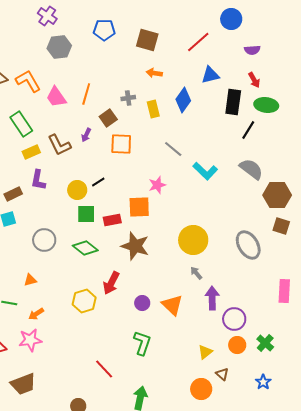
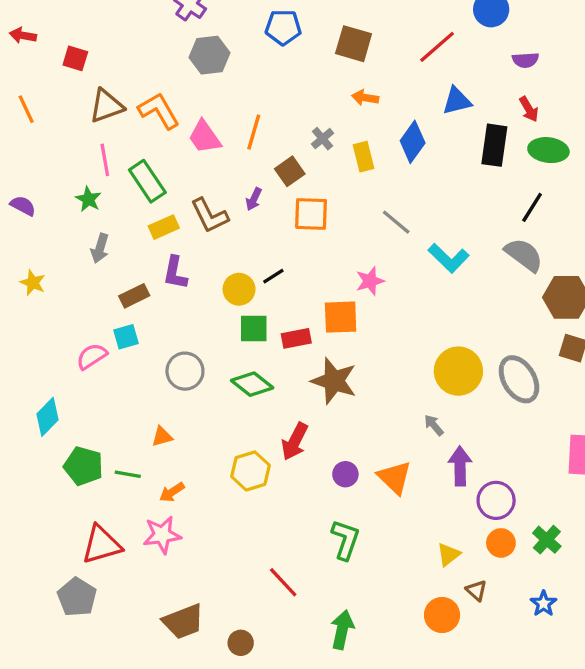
gray cross: (128, 98) -> (323, 139), turned -32
black line: (248, 130) -> (532, 207), moved
yellow circle: (193, 240) -> (458, 371), moved
brown trapezoid: (23, 384) -> (183, 622), moved

